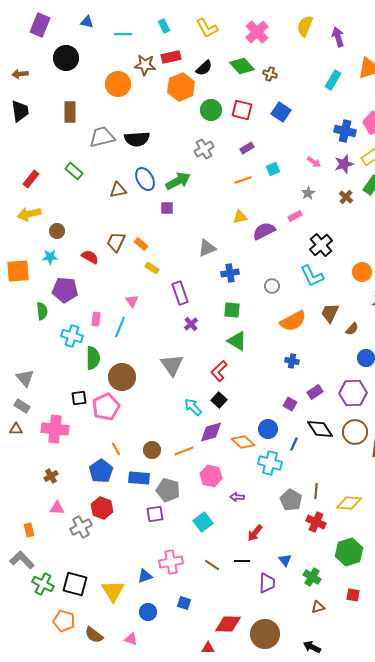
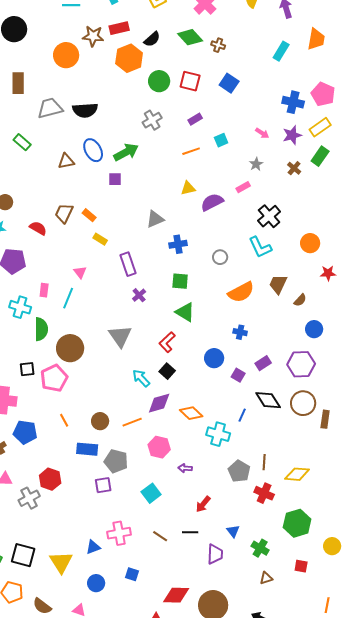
blue circle: (268, 429) -> (214, 358), moved
blue pentagon: (101, 471) -> (25, 432), moved, turned -30

